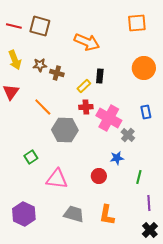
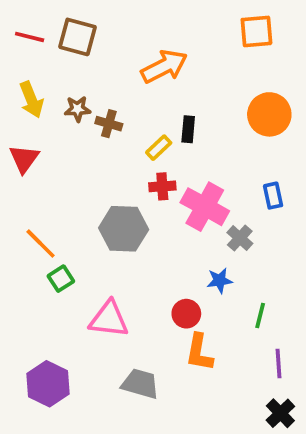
orange arrow: (87, 42) -> (164, 66), turned -50
orange line: (43, 107) -> (41, 244), moved
orange L-shape: (107, 215) -> (199, 352), moved

